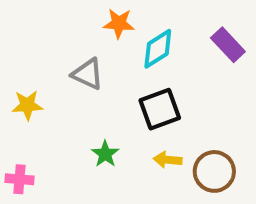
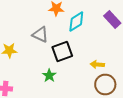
black square: (160, 109) -> (62, 52), moved
yellow arrow: (168, 160) -> (97, 64), moved

